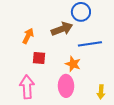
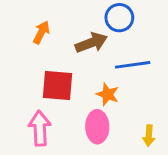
orange arrow: (28, 36) -> (41, 32), moved
red square: (39, 58) -> (57, 85), size x1.6

